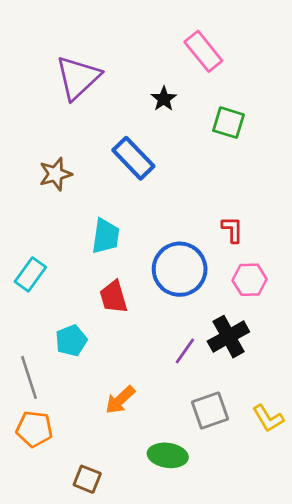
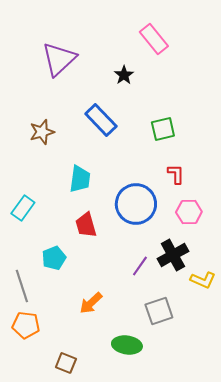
green square: (228, 123) -> (163, 129), moved, turned -30
yellow L-shape: (268, 418) -> (203, 280), moved, turned -35

